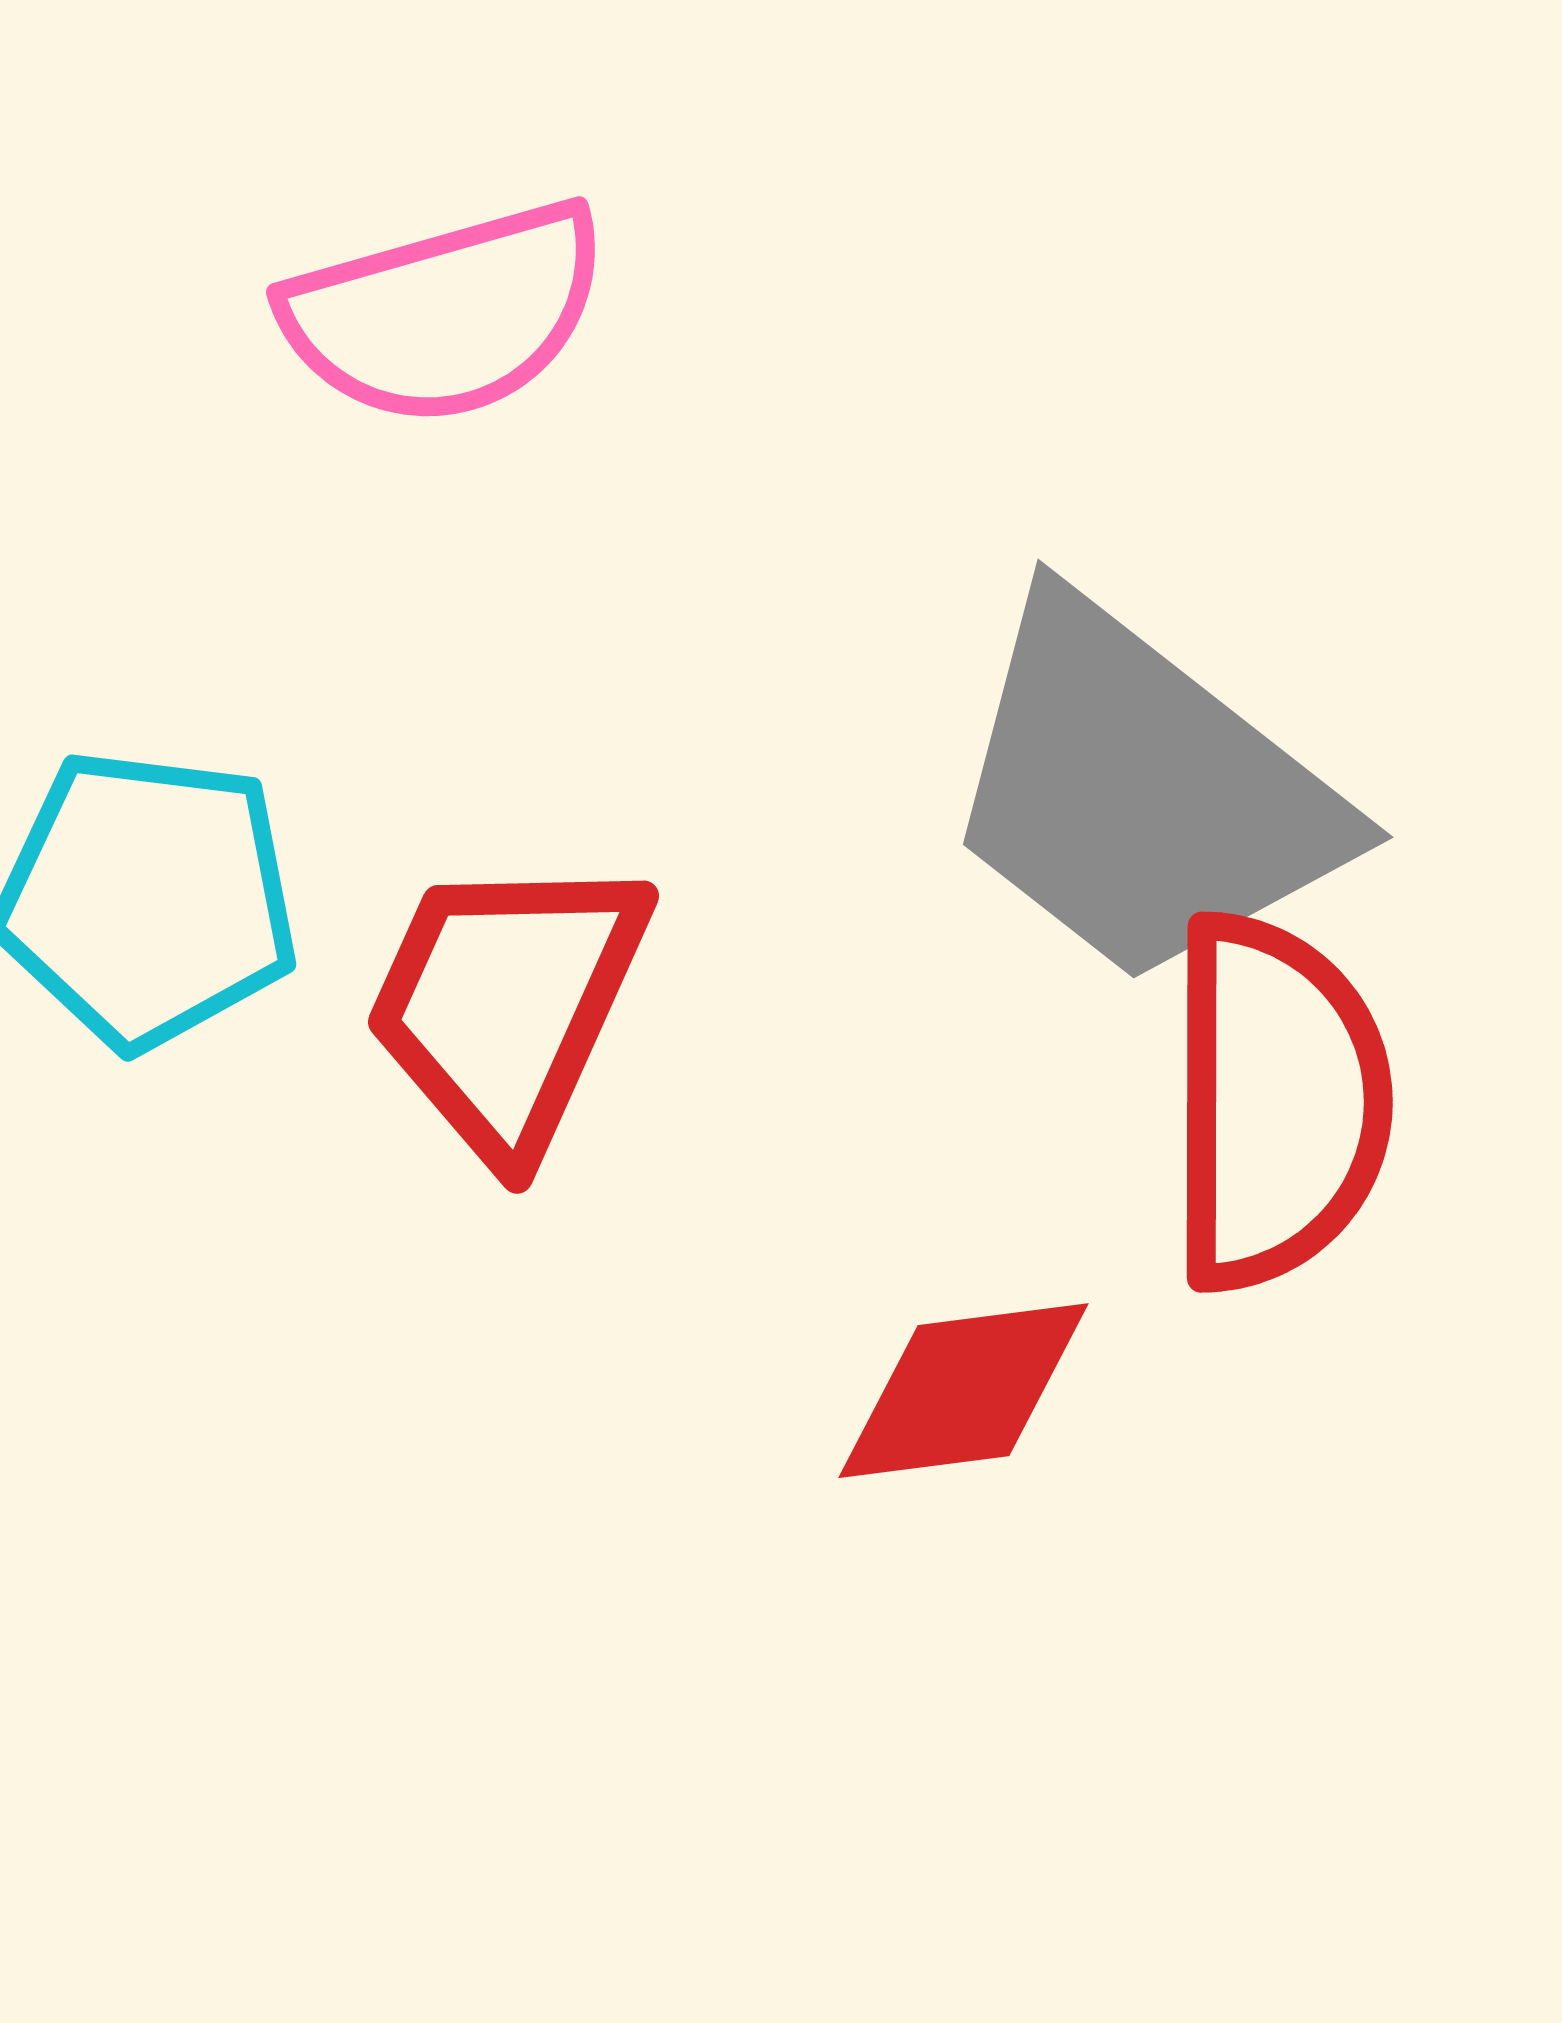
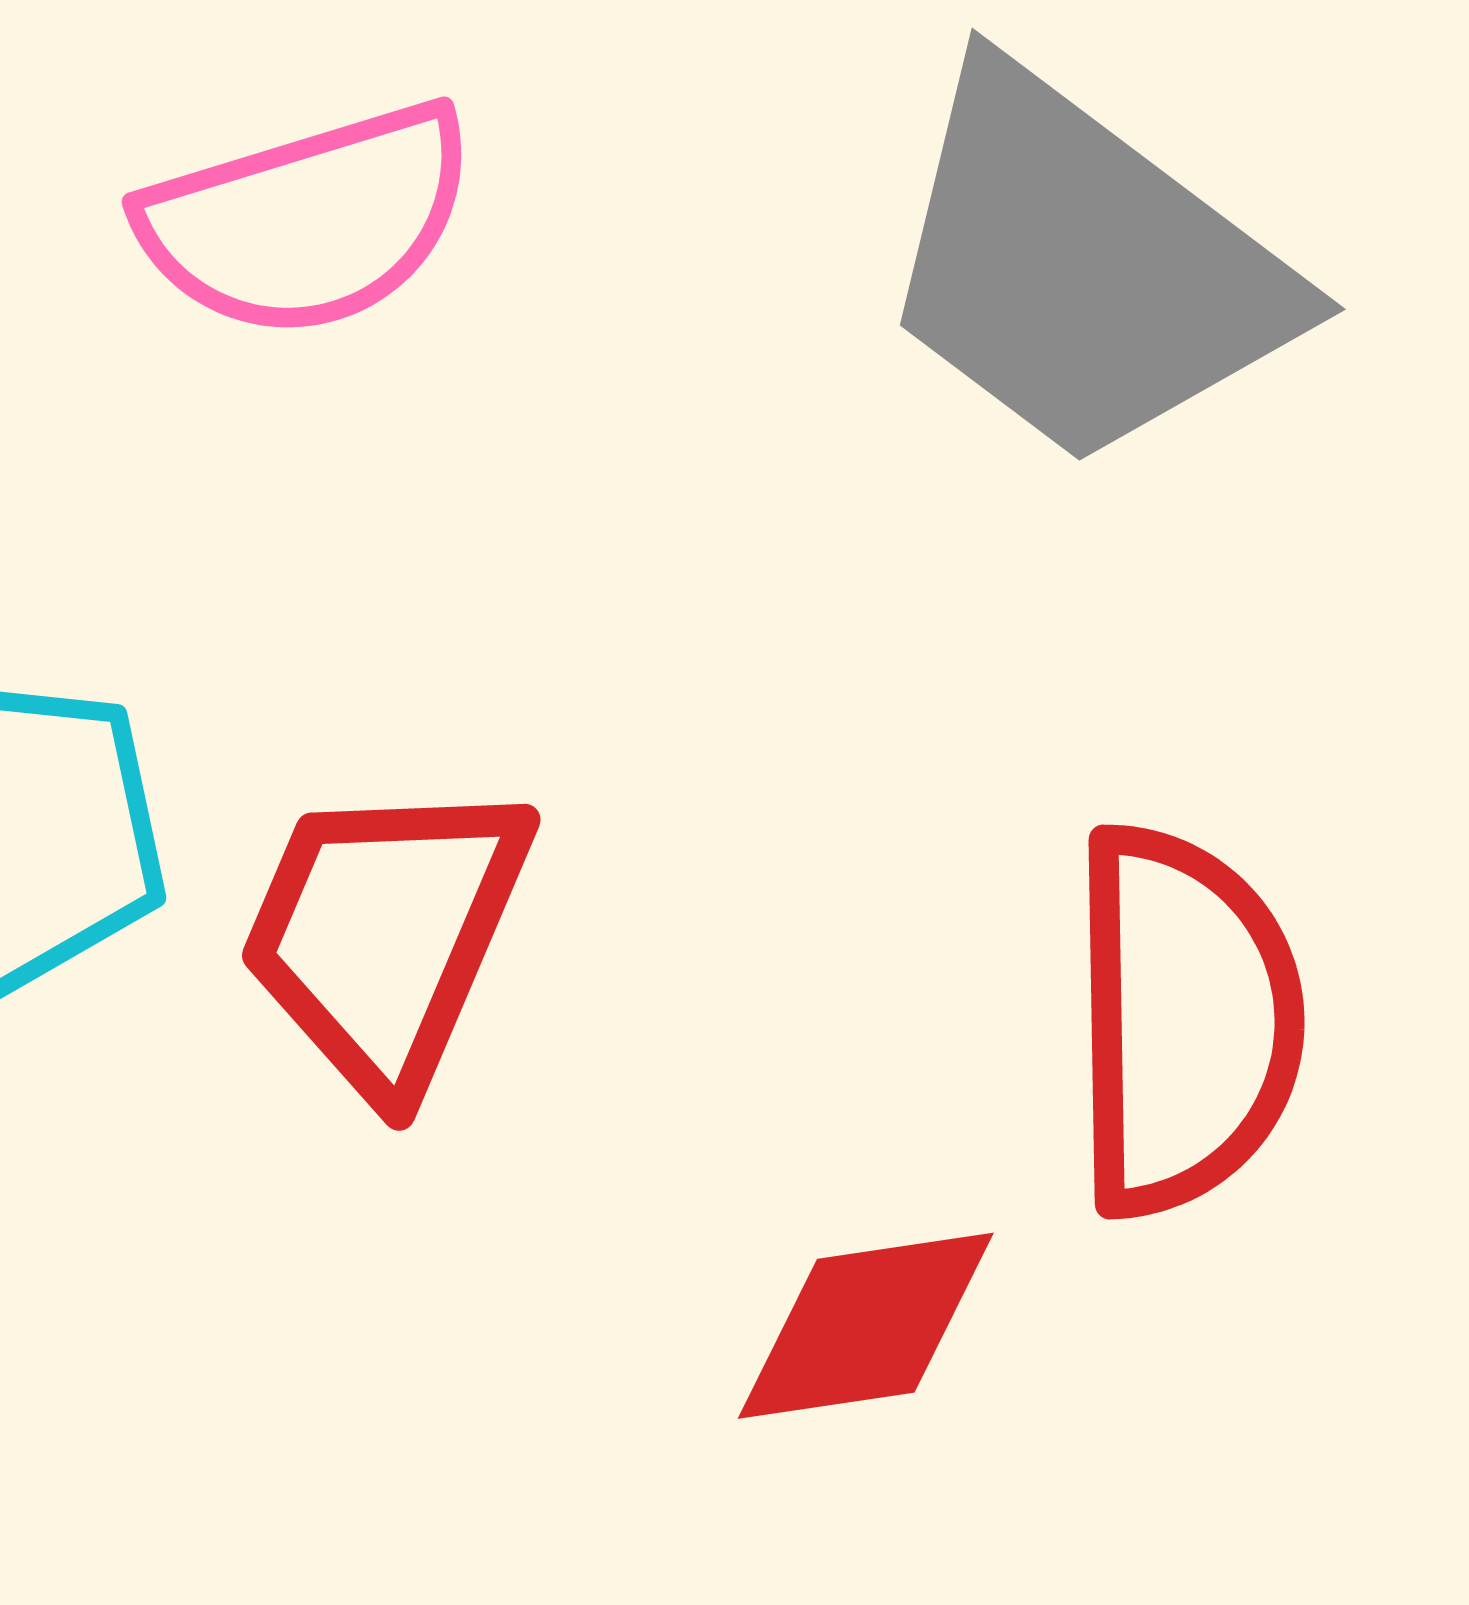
gray trapezoid: (1142, 792) -> (1084, 268), moved

